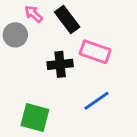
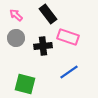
pink arrow: (33, 14) -> (16, 15), moved
gray circle: (15, 35) -> (16, 38), moved

